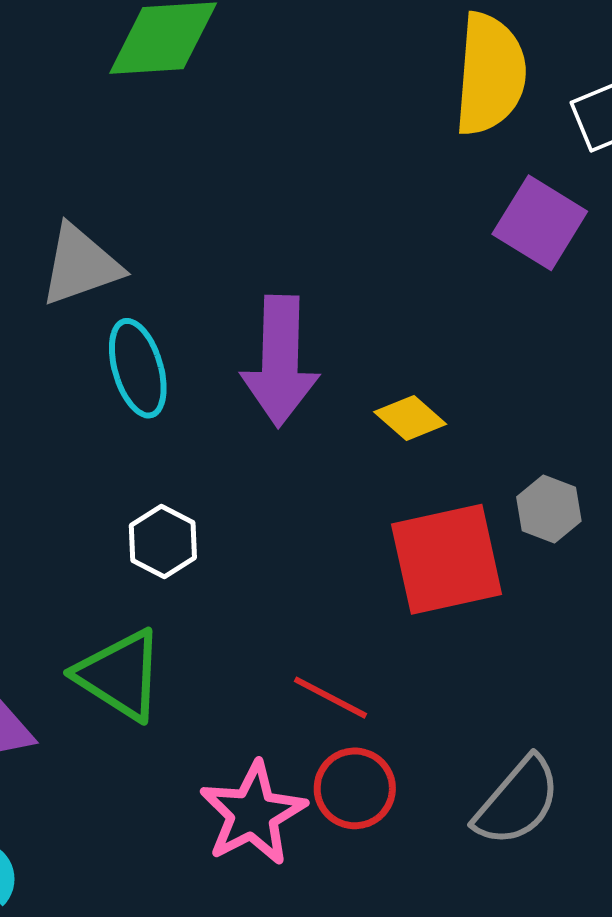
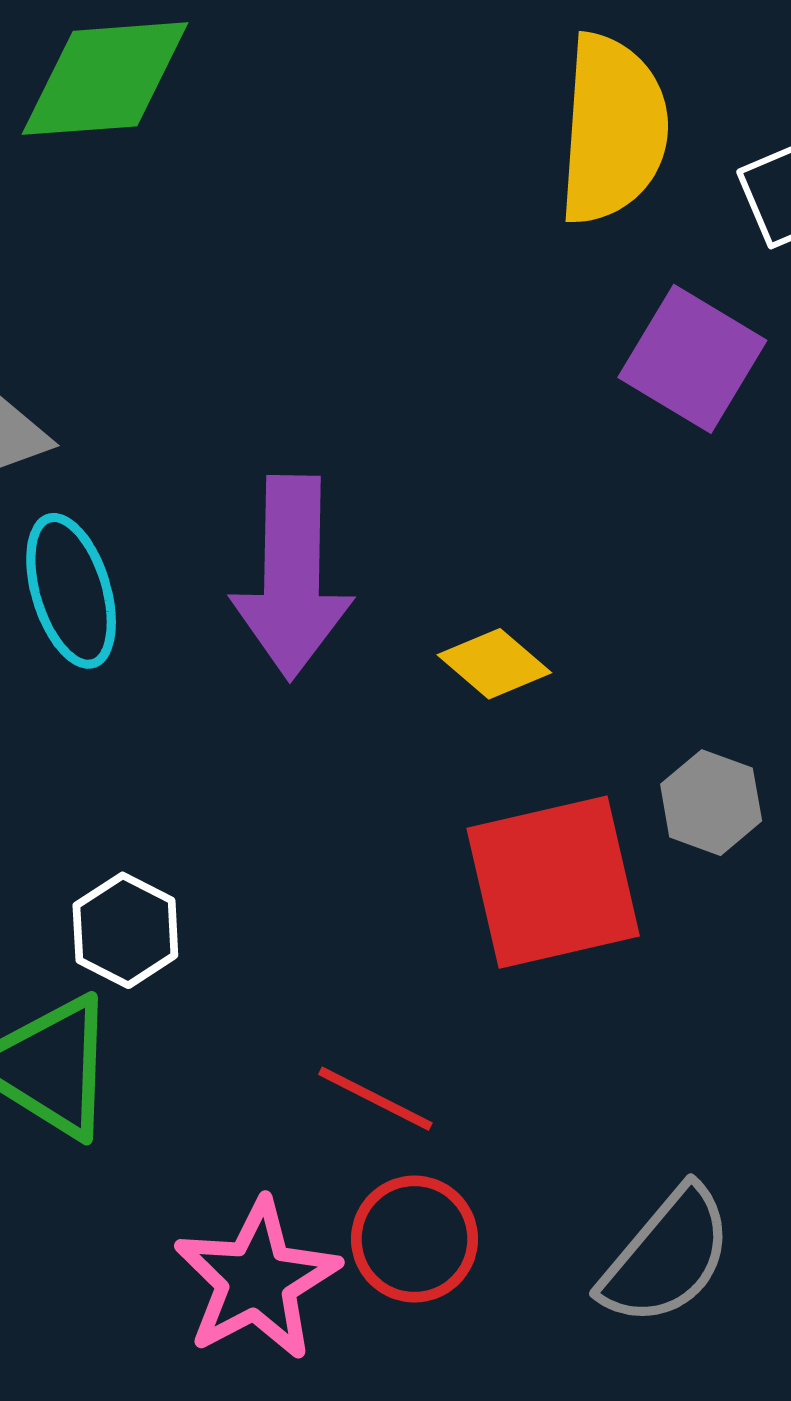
white hexagon: (163, 541) -> (125, 930), moved

